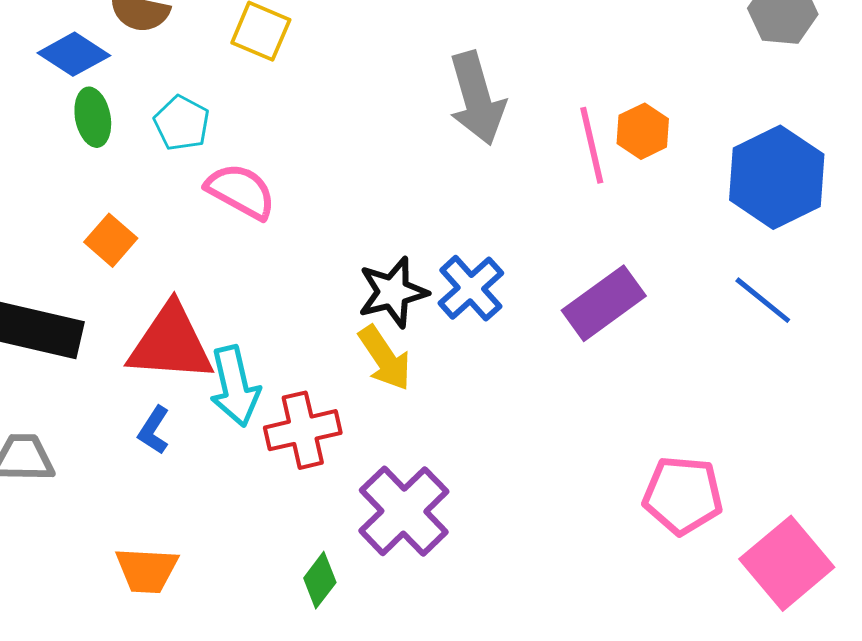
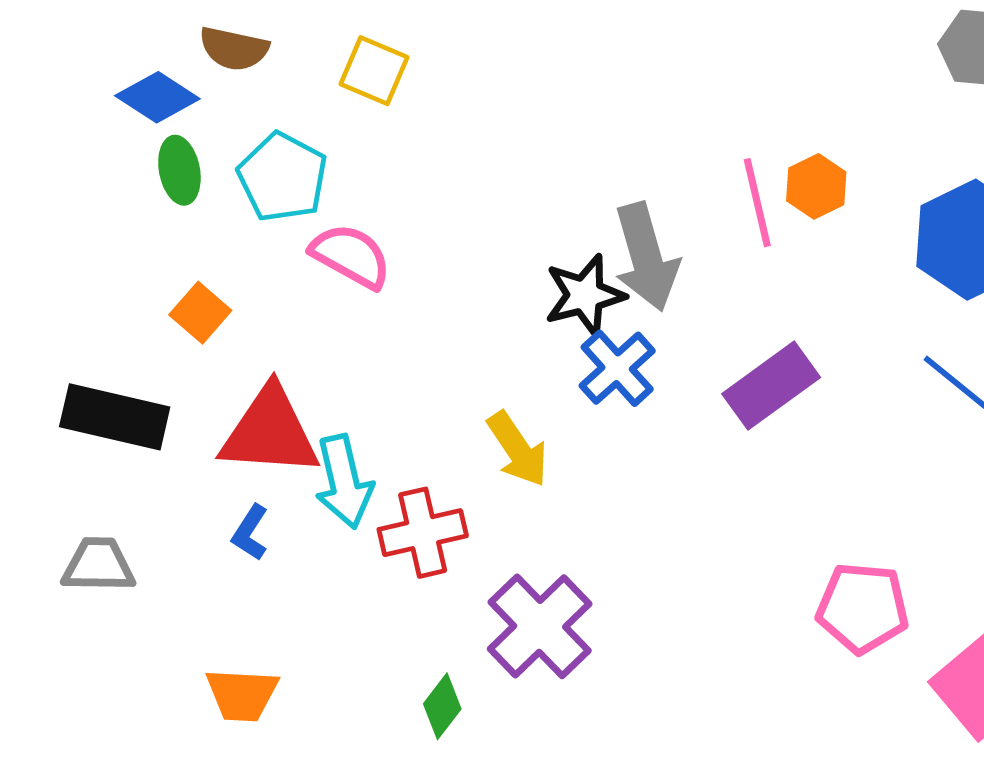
gray arrow: (477, 98) -> (646, 257), moved
cyan pentagon: (182, 123) -> (283, 177), size x1.4
black star: (393, 292) -> (585, 295), moved

